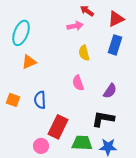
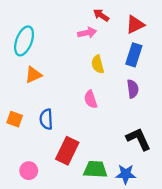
purple semicircle: (110, 91) -> (133, 89), moved, turned -42
black L-shape: (103, 119) -> (139, 139), moved, turned 55
pink circle: (41, 146) -> (29, 171), moved

